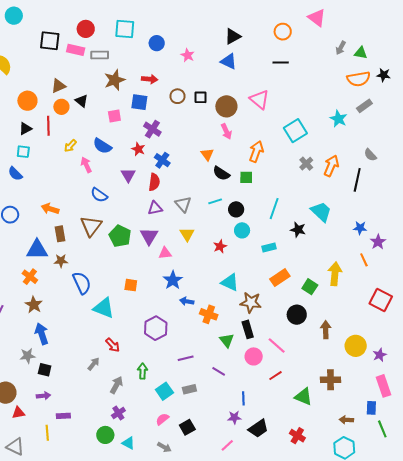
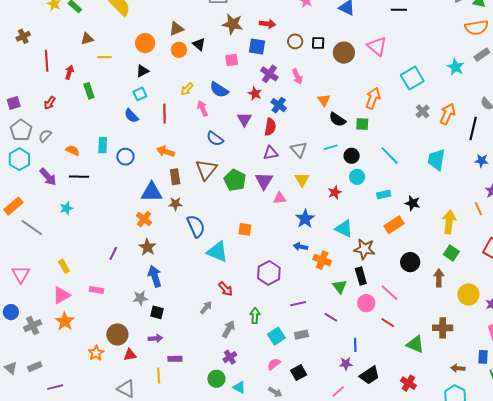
brown star: (115, 80) -> (233, 24), turned 30
red line: (48, 126) -> (164, 113), moved
pink arrow: (226, 131) -> (297, 77), moved
cyan square: (23, 152) -> (140, 94), turned -32
cyan line: (274, 209) -> (390, 156), turned -65
cyan trapezoid: (321, 212) -> (436, 160), turned -125
blue star: (360, 228) -> (481, 161), moved
black star: (298, 230) -> (412, 203), moved
blue star: (173, 280) -> (305, 219), moved
green square: (310, 287) -> (451, 253), moved
red line: (276, 376) -> (388, 323), turned 64

